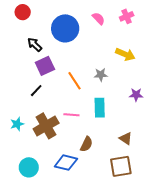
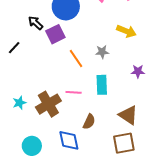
purple square: (45, 66) -> (55, 34), moved
black line: (36, 91) -> (14, 48), moved
brown triangle: (126, 138) -> (128, 115), size x1.5
blue diamond: (66, 163) -> (69, 140), turned 65

